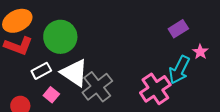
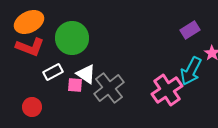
white triangle: (74, 73) -> (86, 74), size x0.7
pink square: (51, 95) -> (75, 85), moved, turned -35

